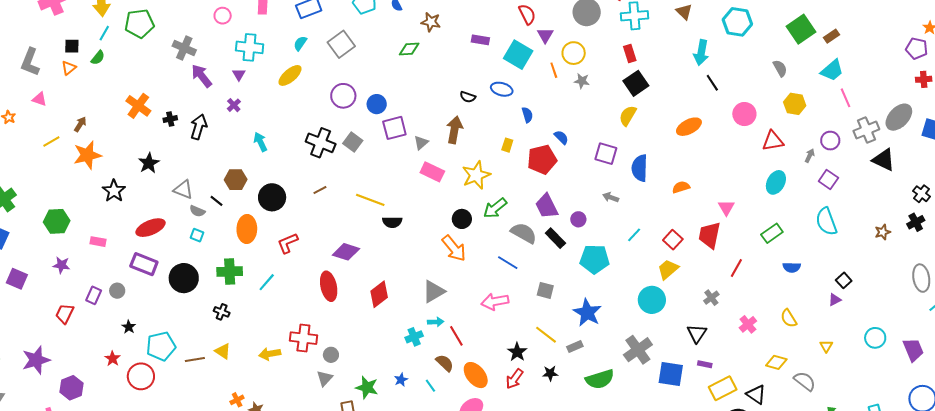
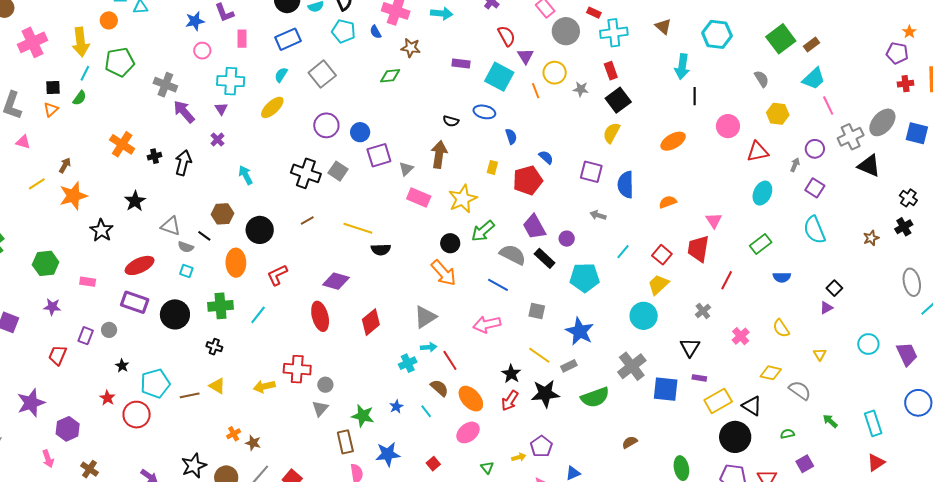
gray star: (582, 81) -> (581, 89), moved
black line: (712, 83) -> (695, 96), turned 36
black star: (550, 373) -> (545, 394), size x1.8

